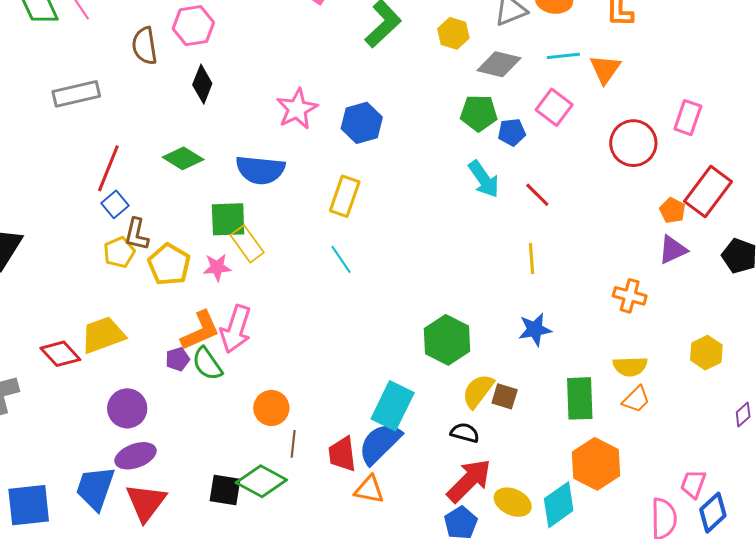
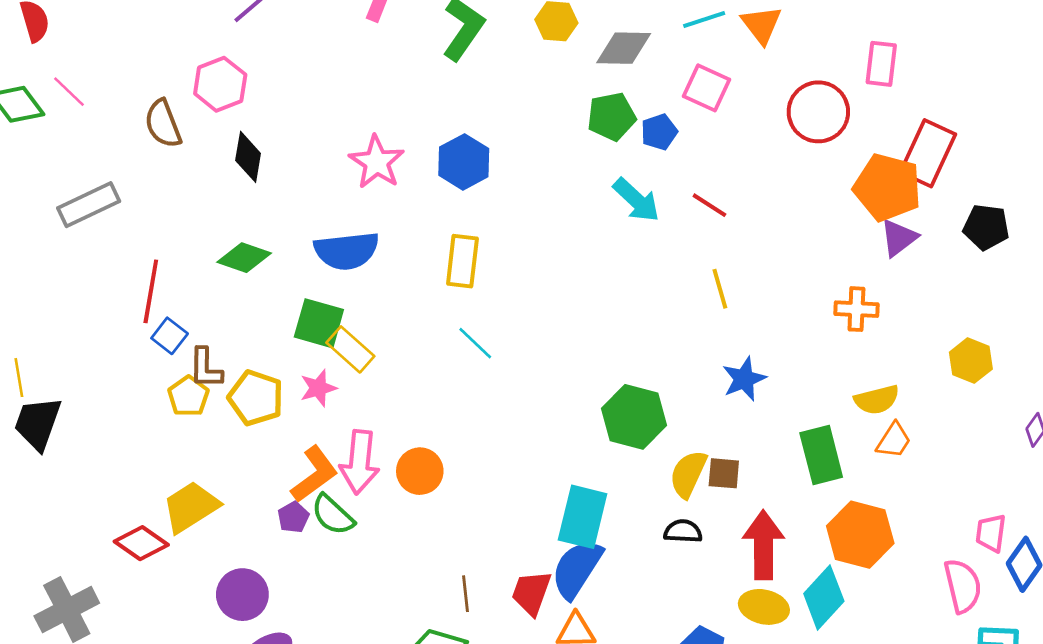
orange pentagon: (672, 210) -> (887, 187), size x2.0
green square: (228, 219) -> (319, 323), turned 30
orange circle: (271, 408) -> (420, 471), moved
red trapezoid: (342, 454) -> (531, 593), turned 39
red arrow: (469, 481) -> (763, 545), moved, turned -33

